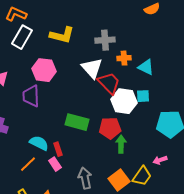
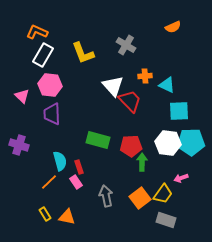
yellow L-shape: (62, 35) -> (83, 53), turned 55
gray cross: (105, 40) -> (126, 45), moved, turned 36
pink hexagon: (44, 70) -> (50, 85), moved
cyan square: (143, 96) -> (179, 111), moved, size x1.5
white hexagon: (124, 101) -> (168, 143), moved
cyan semicircle: (39, 143) -> (60, 161), turned 48

